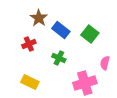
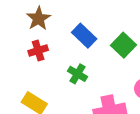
brown star: (39, 18) -> (39, 19), moved

